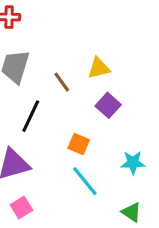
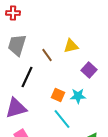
purple square: (108, 105) -> (89, 70), moved
cyan star: (133, 163) -> (78, 96), moved

